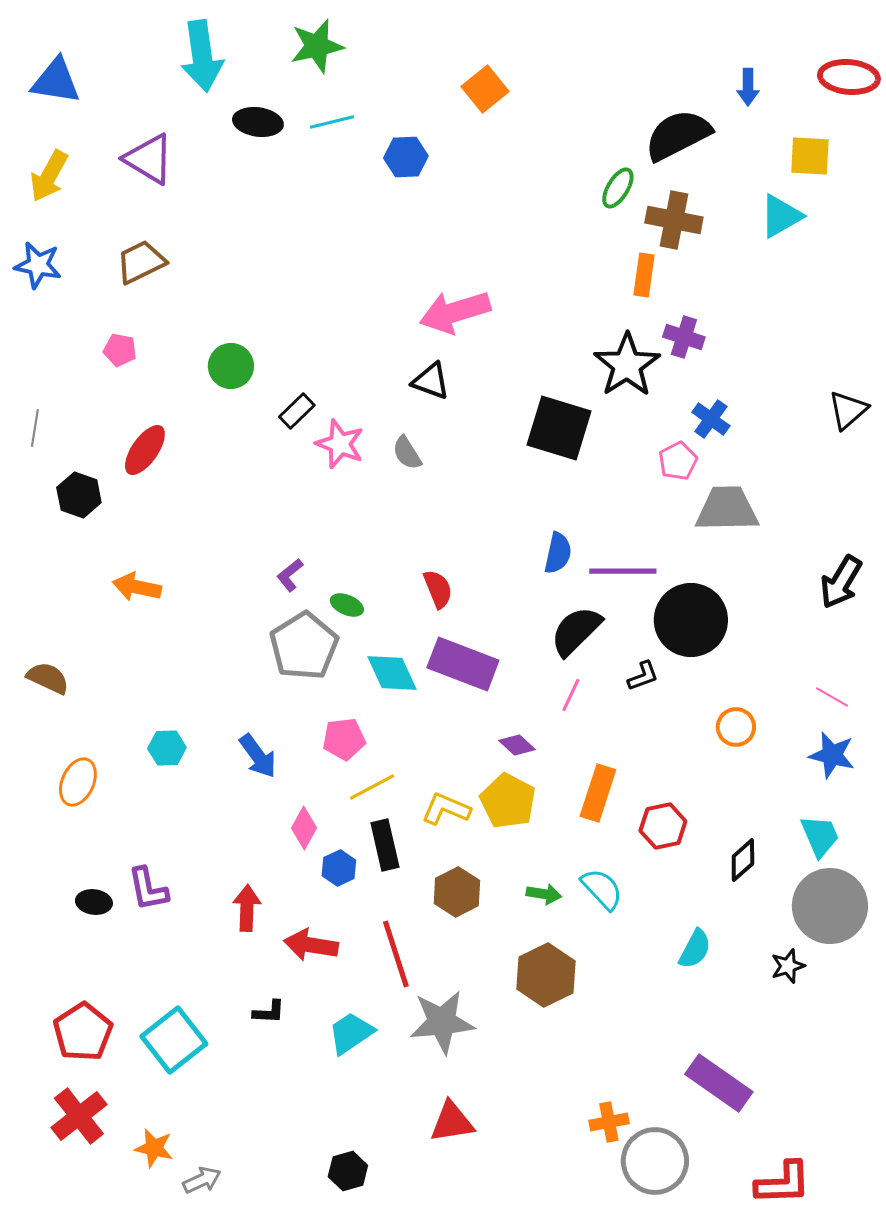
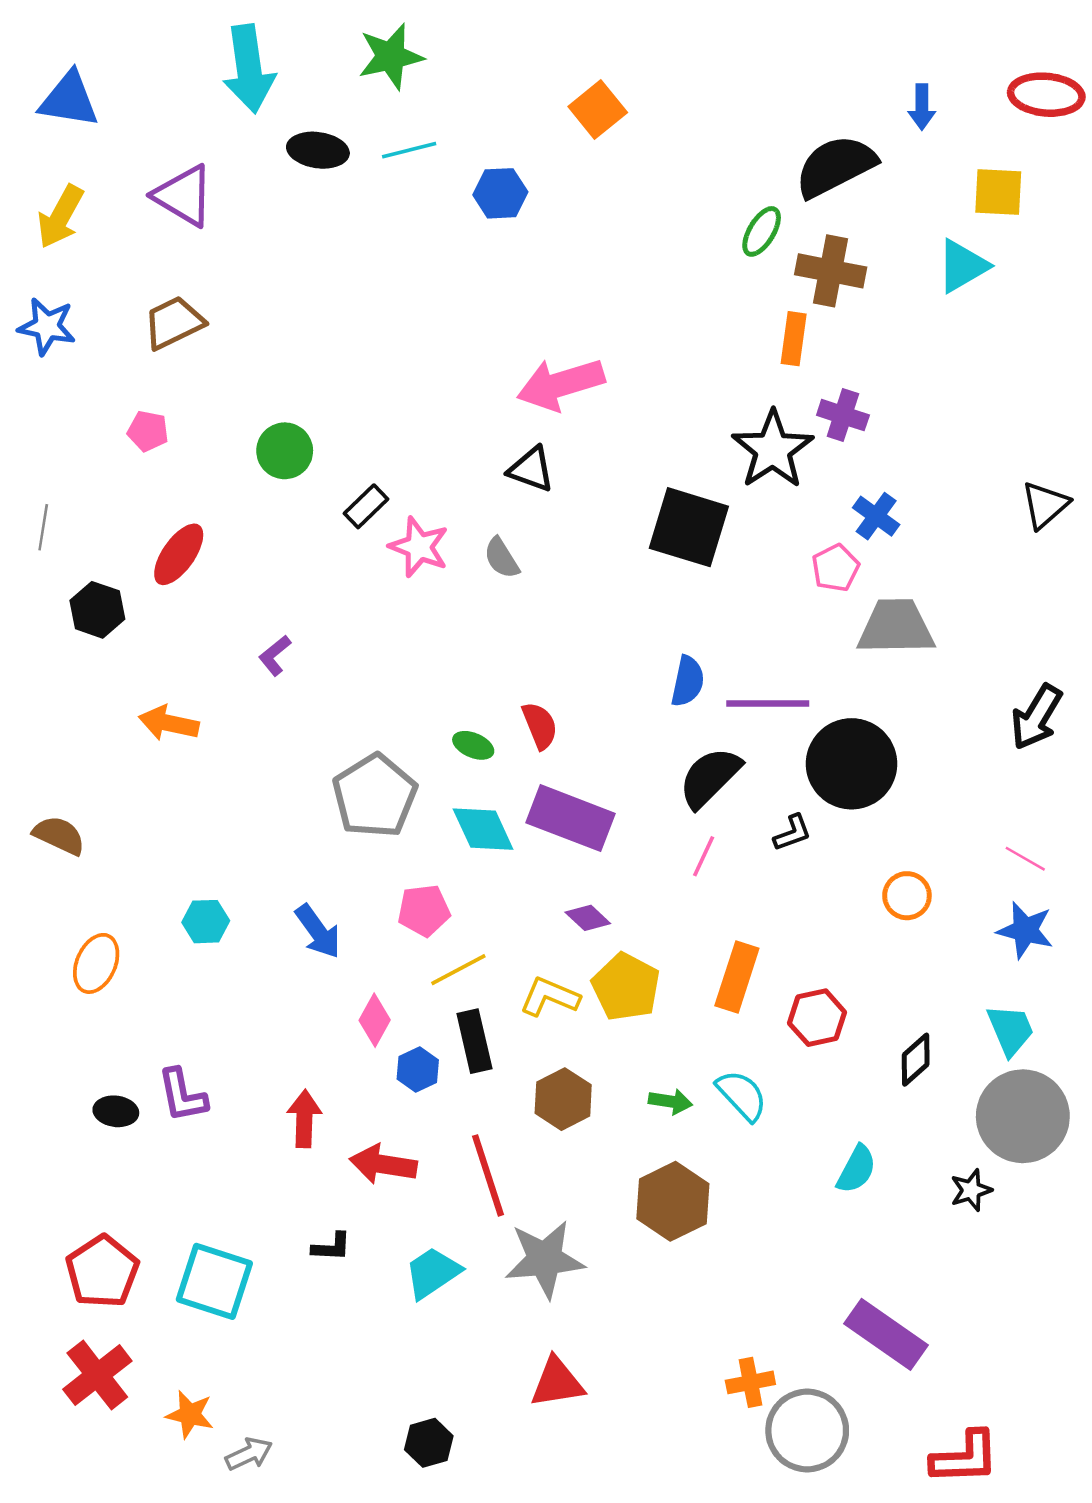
purple L-shape: (290, 575) -> (275, 655), moved
green ellipse: (347, 605) -> (473, 745), moved
purple diamond: (517, 745) -> (588, 918), moved
cyan square: (174, 1040) -> (214, 1281), turned -34

